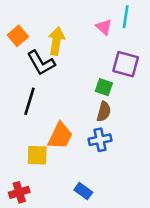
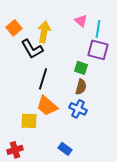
cyan line: (126, 17) -> (98, 29), moved
black line: (29, 101) -> (43, 79), moved
orange trapezoid: (60, 136) -> (47, 106), turned 105
blue cross: (100, 140) -> (78, 109), turned 36

